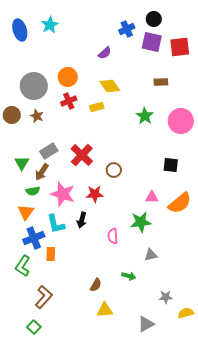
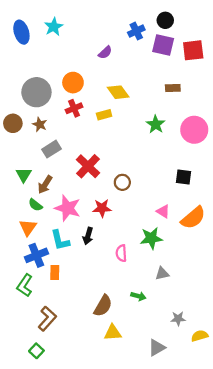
purple semicircle: (105, 53) -> (105, 52), moved
gray rectangle: (49, 151) -> (52, 149), moved
green semicircle: (33, 191) -> (35, 205), turned 48
pink triangle: (152, 197) -> (163, 211), turned 32
brown semicircle: (96, 285) -> (103, 306), size x1.5

